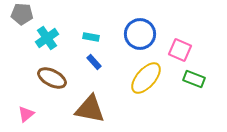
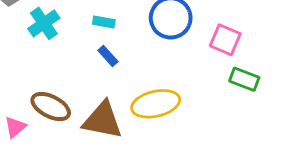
brown ellipse: (52, 78) -> (51, 107), moved
yellow ellipse: (146, 78) -> (156, 104), moved, turned 36

